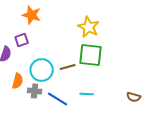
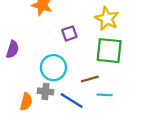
purple square: (22, 40) -> (69, 33), moved
brown line: (68, 67) -> (90, 79), moved
orange semicircle: (18, 81) -> (26, 102), moved

